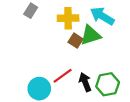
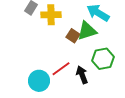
yellow cross: (68, 18) -> (51, 15), moved
green hexagon: (108, 84) -> (103, 59), moved

